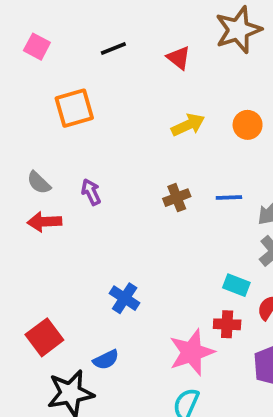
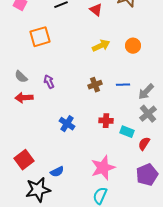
blue cross: (125, 298) -> (67, 124), moved
red cross: (227, 324) -> (106, 121), moved

